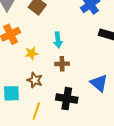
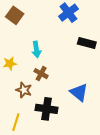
brown cross: (62, 64) -> (41, 74), turned 32
brown star: (35, 80) -> (24, 90), moved

